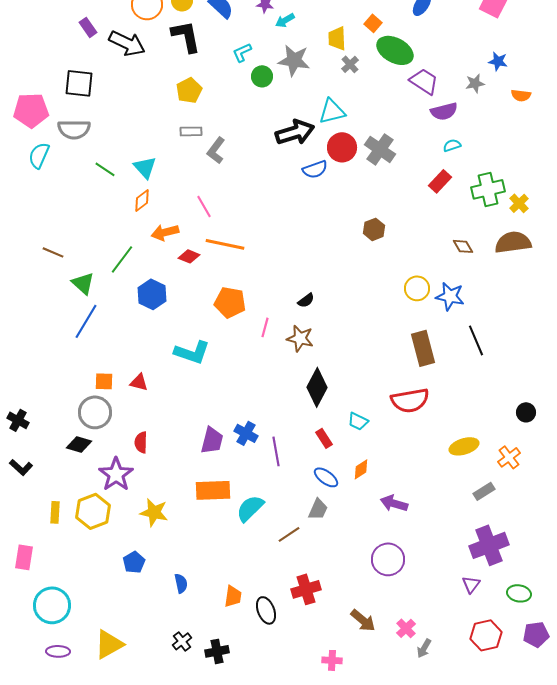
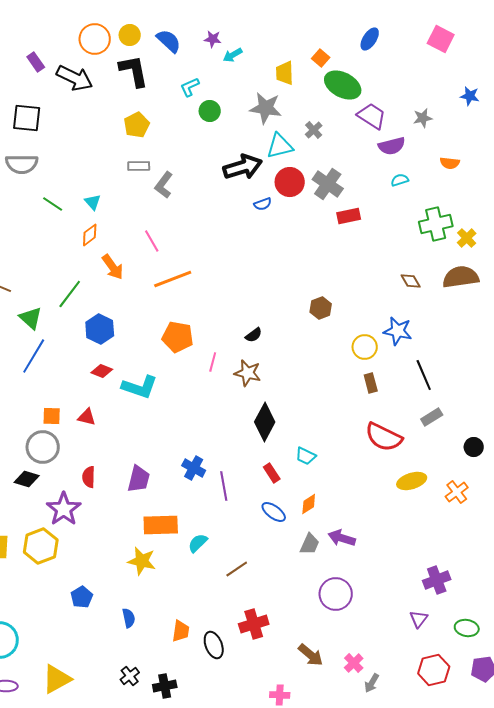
gray star: (294, 60) -> (266, 108), moved
blue star: (498, 61) -> (470, 96), moved
gray cross: (350, 64) -> (314, 130), moved
orange semicircle: (521, 95) -> (450, 163), moved
cyan triangle: (145, 167) -> (93, 202), size x0.7
blue semicircle: (315, 169) -> (263, 204), size x0.7
red rectangle: (440, 181) -> (349, 216), moved, turned 35
brown hexagon: (374, 229) -> (321, 308), moved
orange arrow: (165, 232) -> (113, 267), turned -112
orange line: (225, 244) -> (173, 279), turned -33
red diamond: (189, 256) -> (102, 371), moved
yellow circle: (417, 288) -> (365, 347), moved
brown rectangle: (423, 348) -> (371, 383), size x0.6
red semicircle: (410, 400) -> (384, 437), moved, turned 36
purple trapezoid: (212, 440) -> (139, 479), moved
gray rectangle: (484, 491) -> (432, 417), moved
cyan semicircle: (250, 508) -> (198, 543), size x0.7
gray trapezoid: (318, 509) -> (310, 544), moved
yellow star: (154, 512) -> (142, 561), moved
purple cross: (489, 545) -> (437, 580), size x0.7

